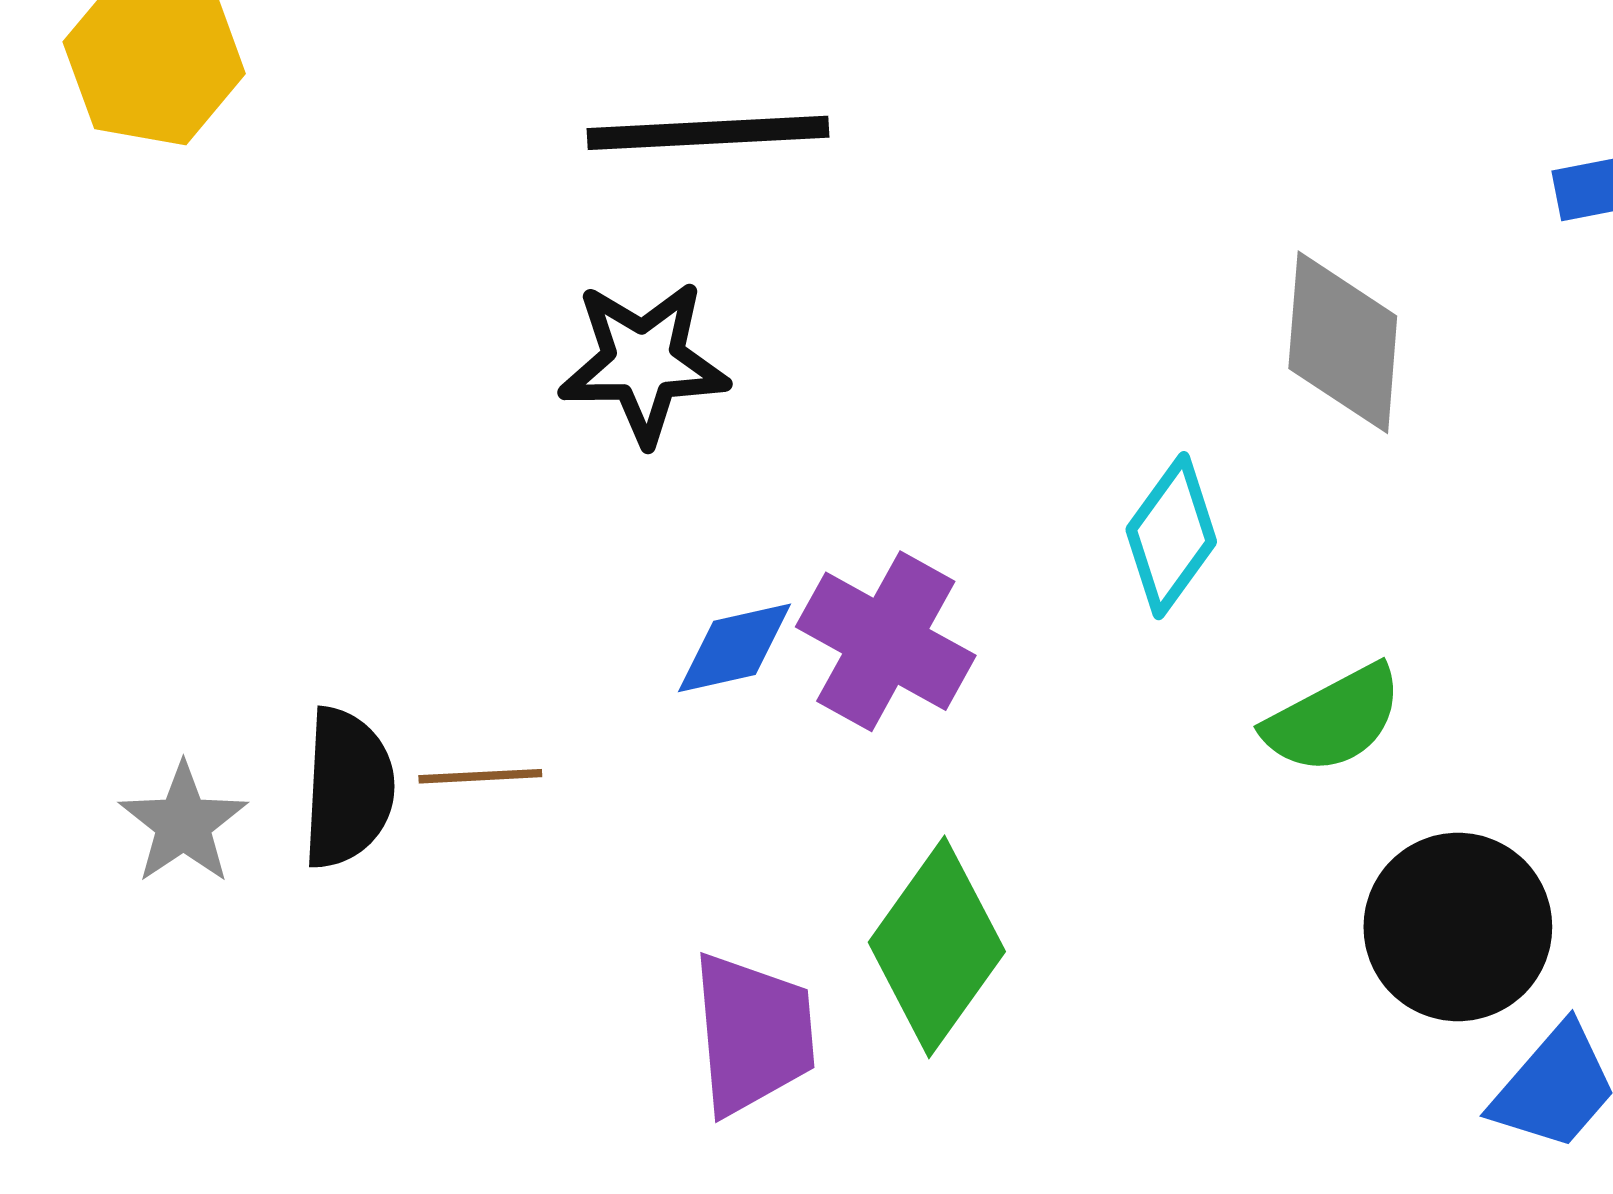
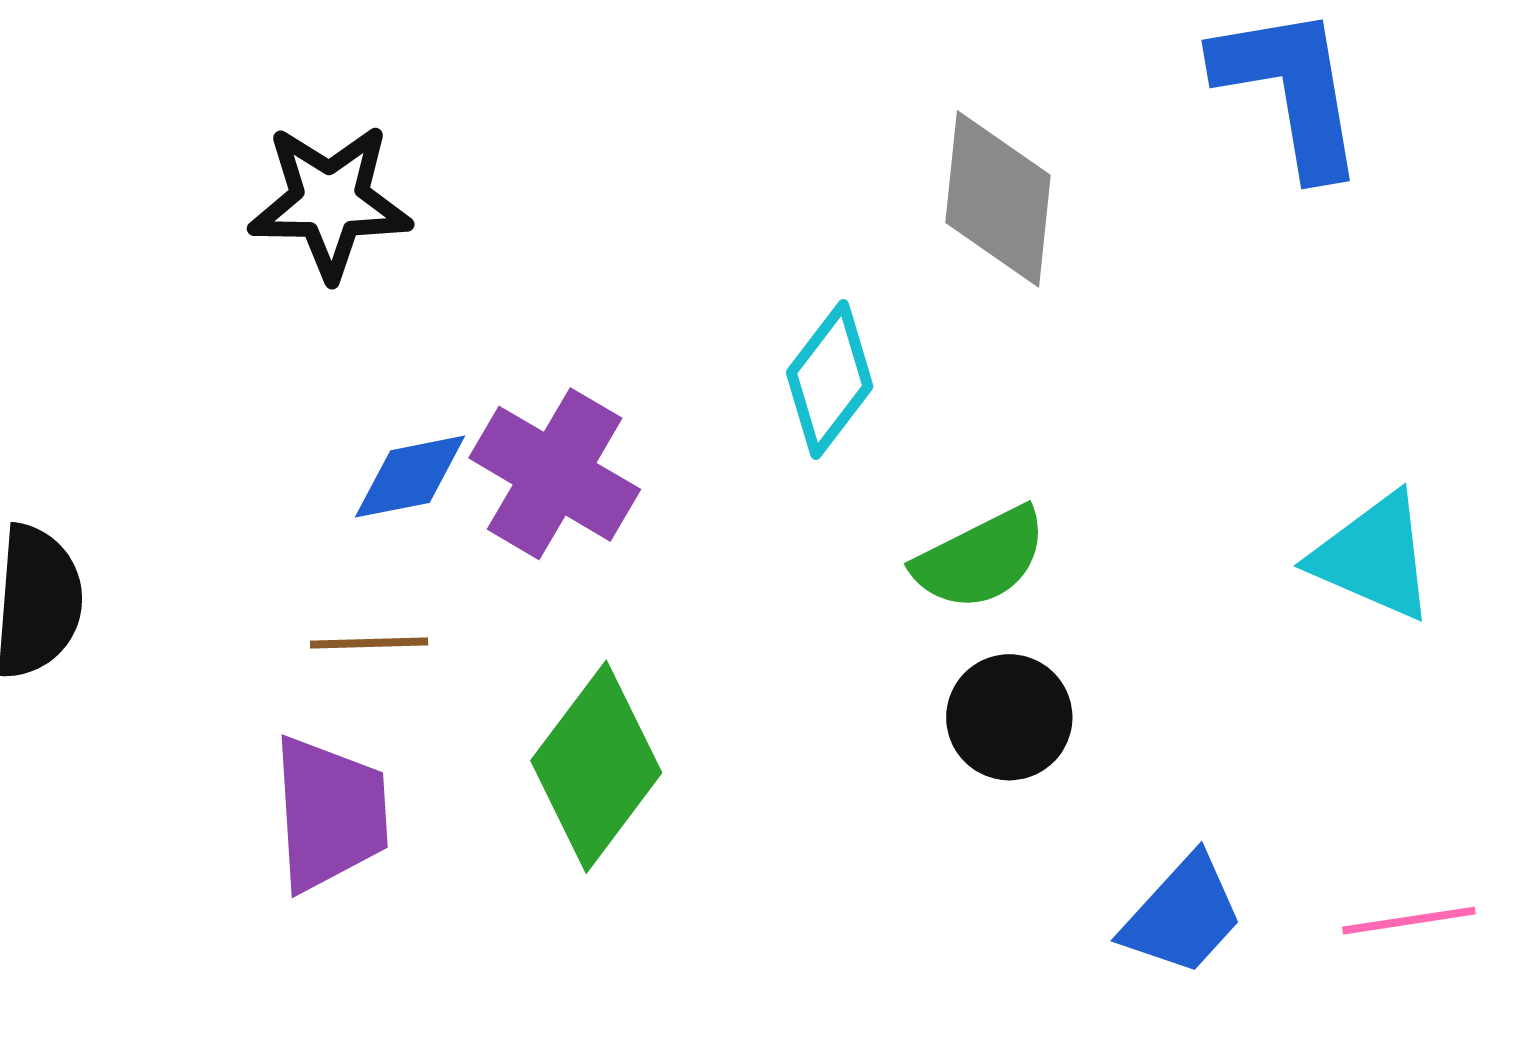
brown line: (480, 776) -> (369, 643), moved
black circle: (1458, 927) -> (1009, 717), moved, size x0.7
purple trapezoid: (753, 1034) -> (330, 813), moved

